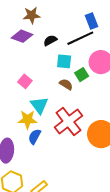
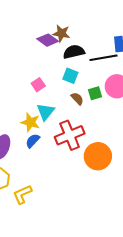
brown star: (32, 15) -> (61, 33), moved
black semicircle: (50, 40) -> (74, 52), size x1.5
cyan square: (64, 61) -> (70, 76), moved

